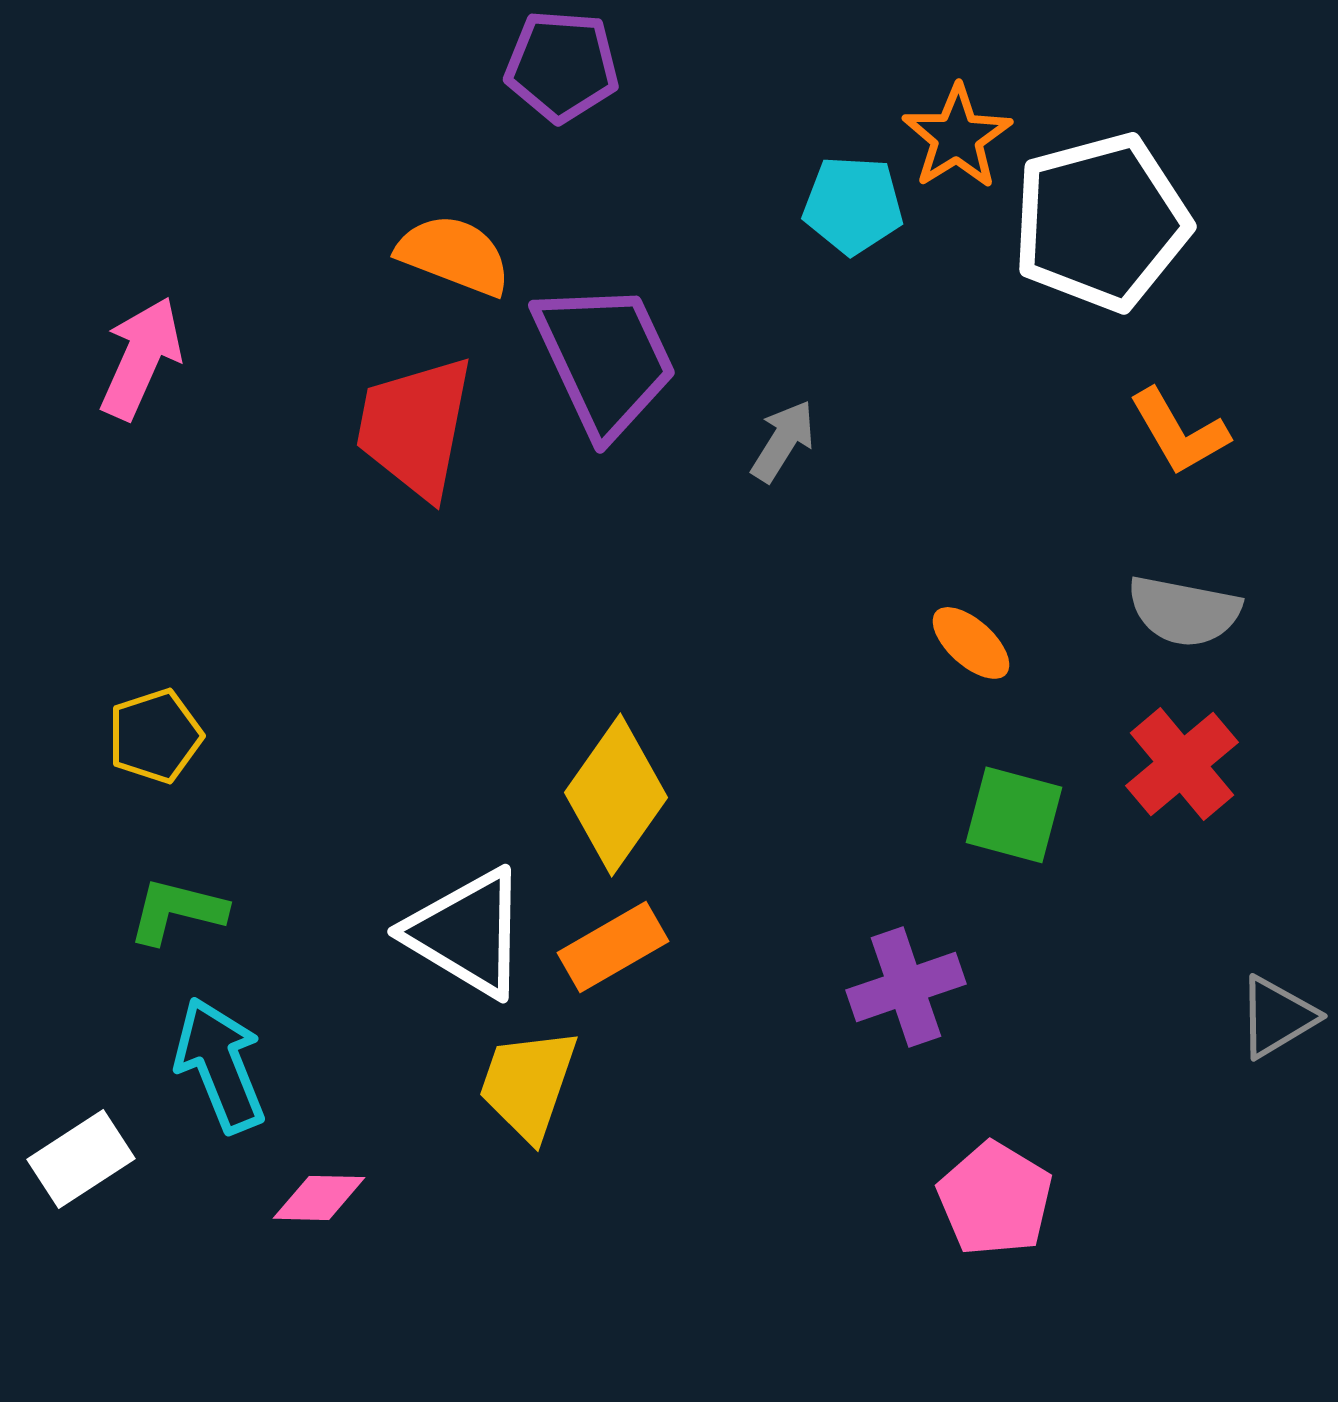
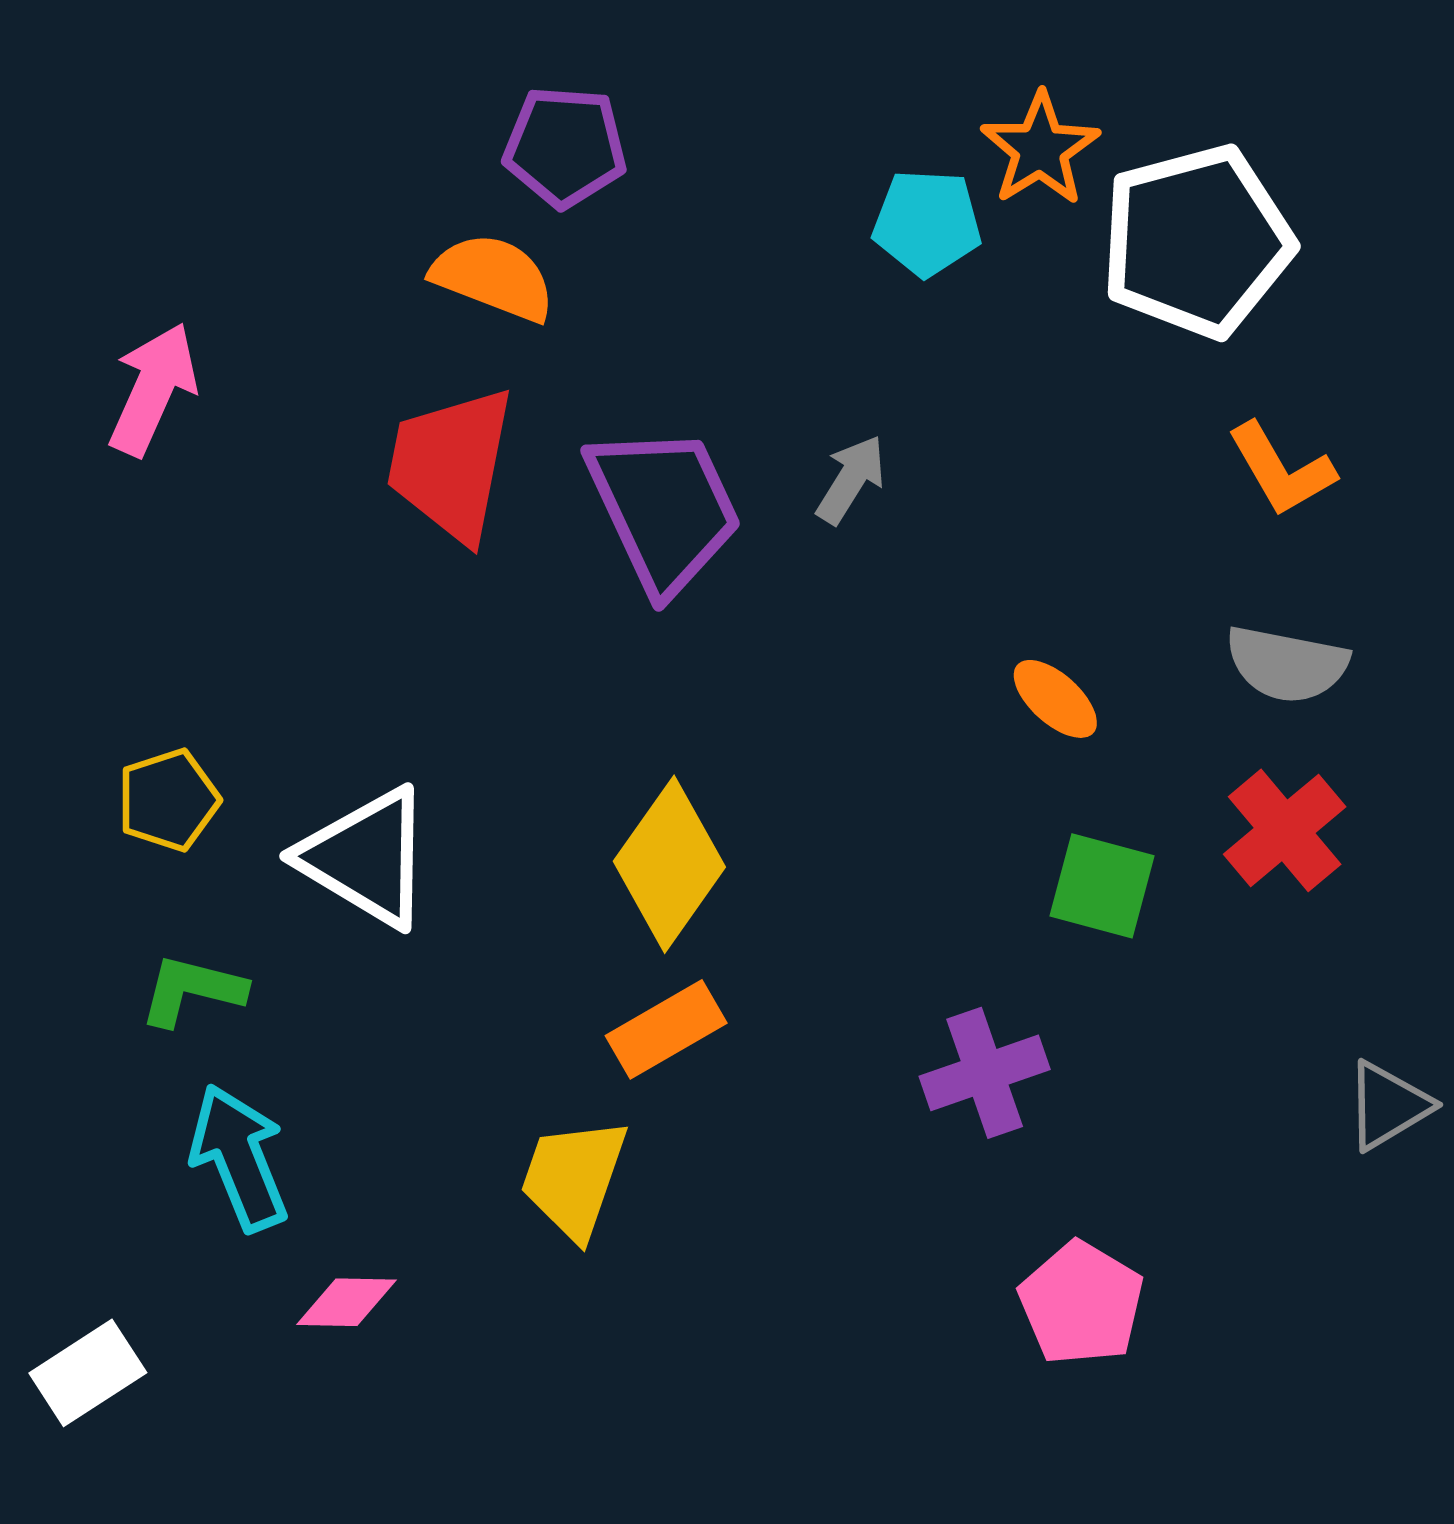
purple pentagon: (562, 66) -> (565, 147), moved
purple trapezoid: (605, 359) -> (664, 509), moved
white triangle: (467, 933) -> (366, 858), moved
white rectangle: (81, 1159) -> (88, 1373), moved

